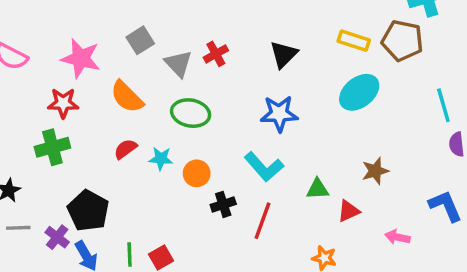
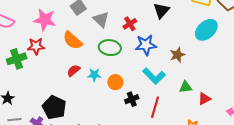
red cross: (216, 54) -> (130, 24), moved
blue star: (279, 114) -> (146, 45), moved
green cross: (52, 147) -> (17, 59), moved
brown star: (375, 171) -> (177, 55), moved

